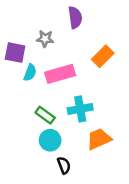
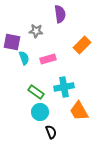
cyan semicircle: (30, 73) -> (24, 58), turned -40
pink rectangle: (60, 74) -> (48, 59), size x0.7
orange trapezoid: (99, 139) -> (79, 111), turned -95

